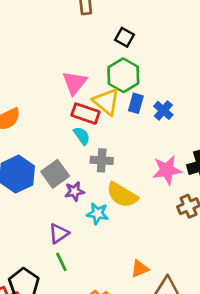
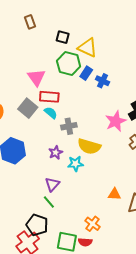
yellow triangle: (106, 102) -> (87, 48), moved
blue rectangle: (136, 103) -> (86, 73), moved, turned 32
gray square: (55, 174) -> (28, 108), moved
green line: (61, 262) -> (49, 202), moved
orange triangle: (140, 269) -> (114, 194), turned 40

